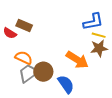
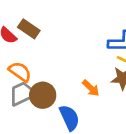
orange arrow: (77, 60) -> (91, 88), size x0.6

